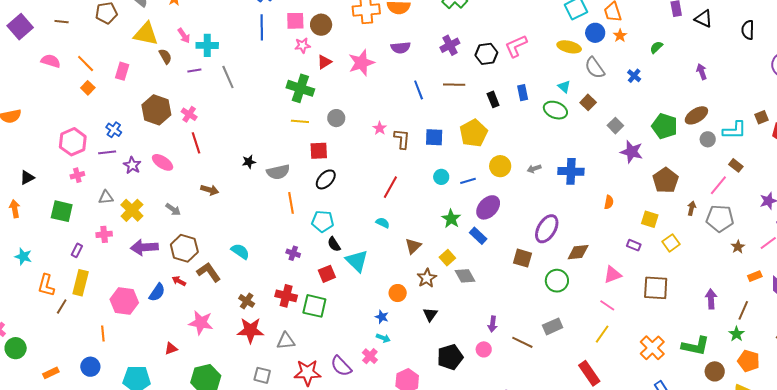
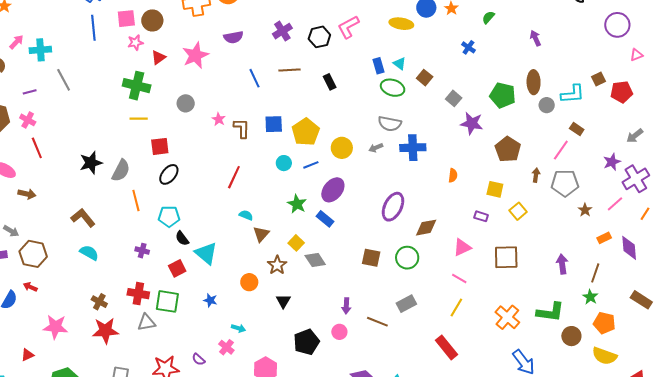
pink arrow: (184, 36) -> (16, 42), turned -98
gray semicircle: (595, 68) -> (390, 124), moved, turned -40
purple line: (194, 71) -> (30, 92), moved
blue rectangle: (523, 93) -> (379, 66), moved
brown ellipse: (696, 115) -> (534, 82), turned -55
gray circle: (336, 118) -> (186, 103), moved
yellow pentagon: (474, 133) -> (306, 132), moved
black star: (249, 162) -> (91, 163), size x1.6
gray semicircle: (278, 172) -> (121, 171), turned -45
brown arrow: (210, 190) -> (27, 194), moved
gray arrow: (173, 209) -> (11, 231), moved
cyan semicircle: (383, 223) -> (246, 215), moved
brown square: (523, 258) -> (371, 258), moved
brown L-shape: (209, 272) -> (83, 218), moved
blue star: (382, 317) -> (210, 300), moved
gray triangle: (286, 341) -> (146, 323), moved
purple semicircle: (341, 366) -> (199, 359), size x0.6

